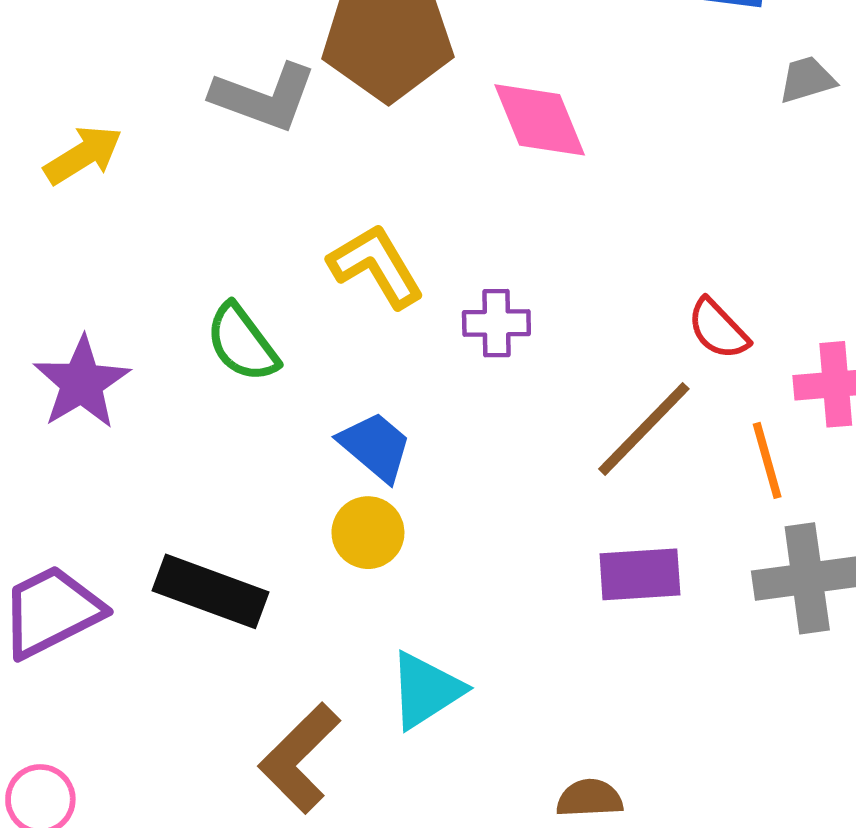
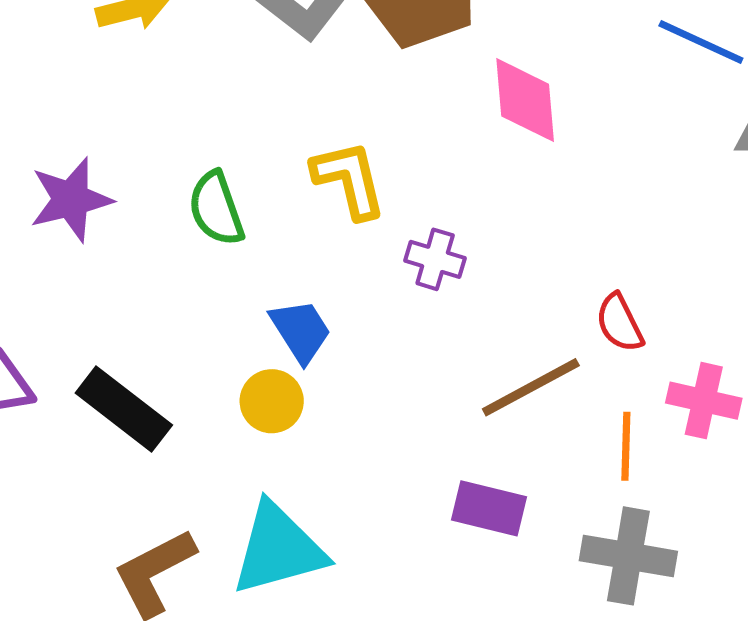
cyan triangle: (426, 690) -> (278, 549), size x1.4

